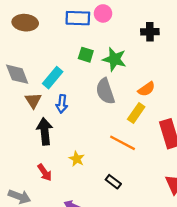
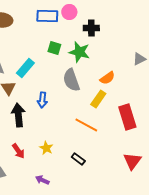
black cross: (150, 32) -> (91, 28), moved
blue arrow: (62, 104) -> (42, 100), moved
yellow star: (77, 159) -> (46, 148), moved

